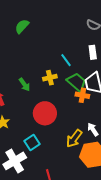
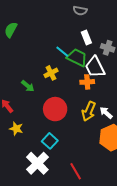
green trapezoid: (77, 82) -> (77, 57), moved
yellow arrow: (74, 138) -> (89, 111), moved

